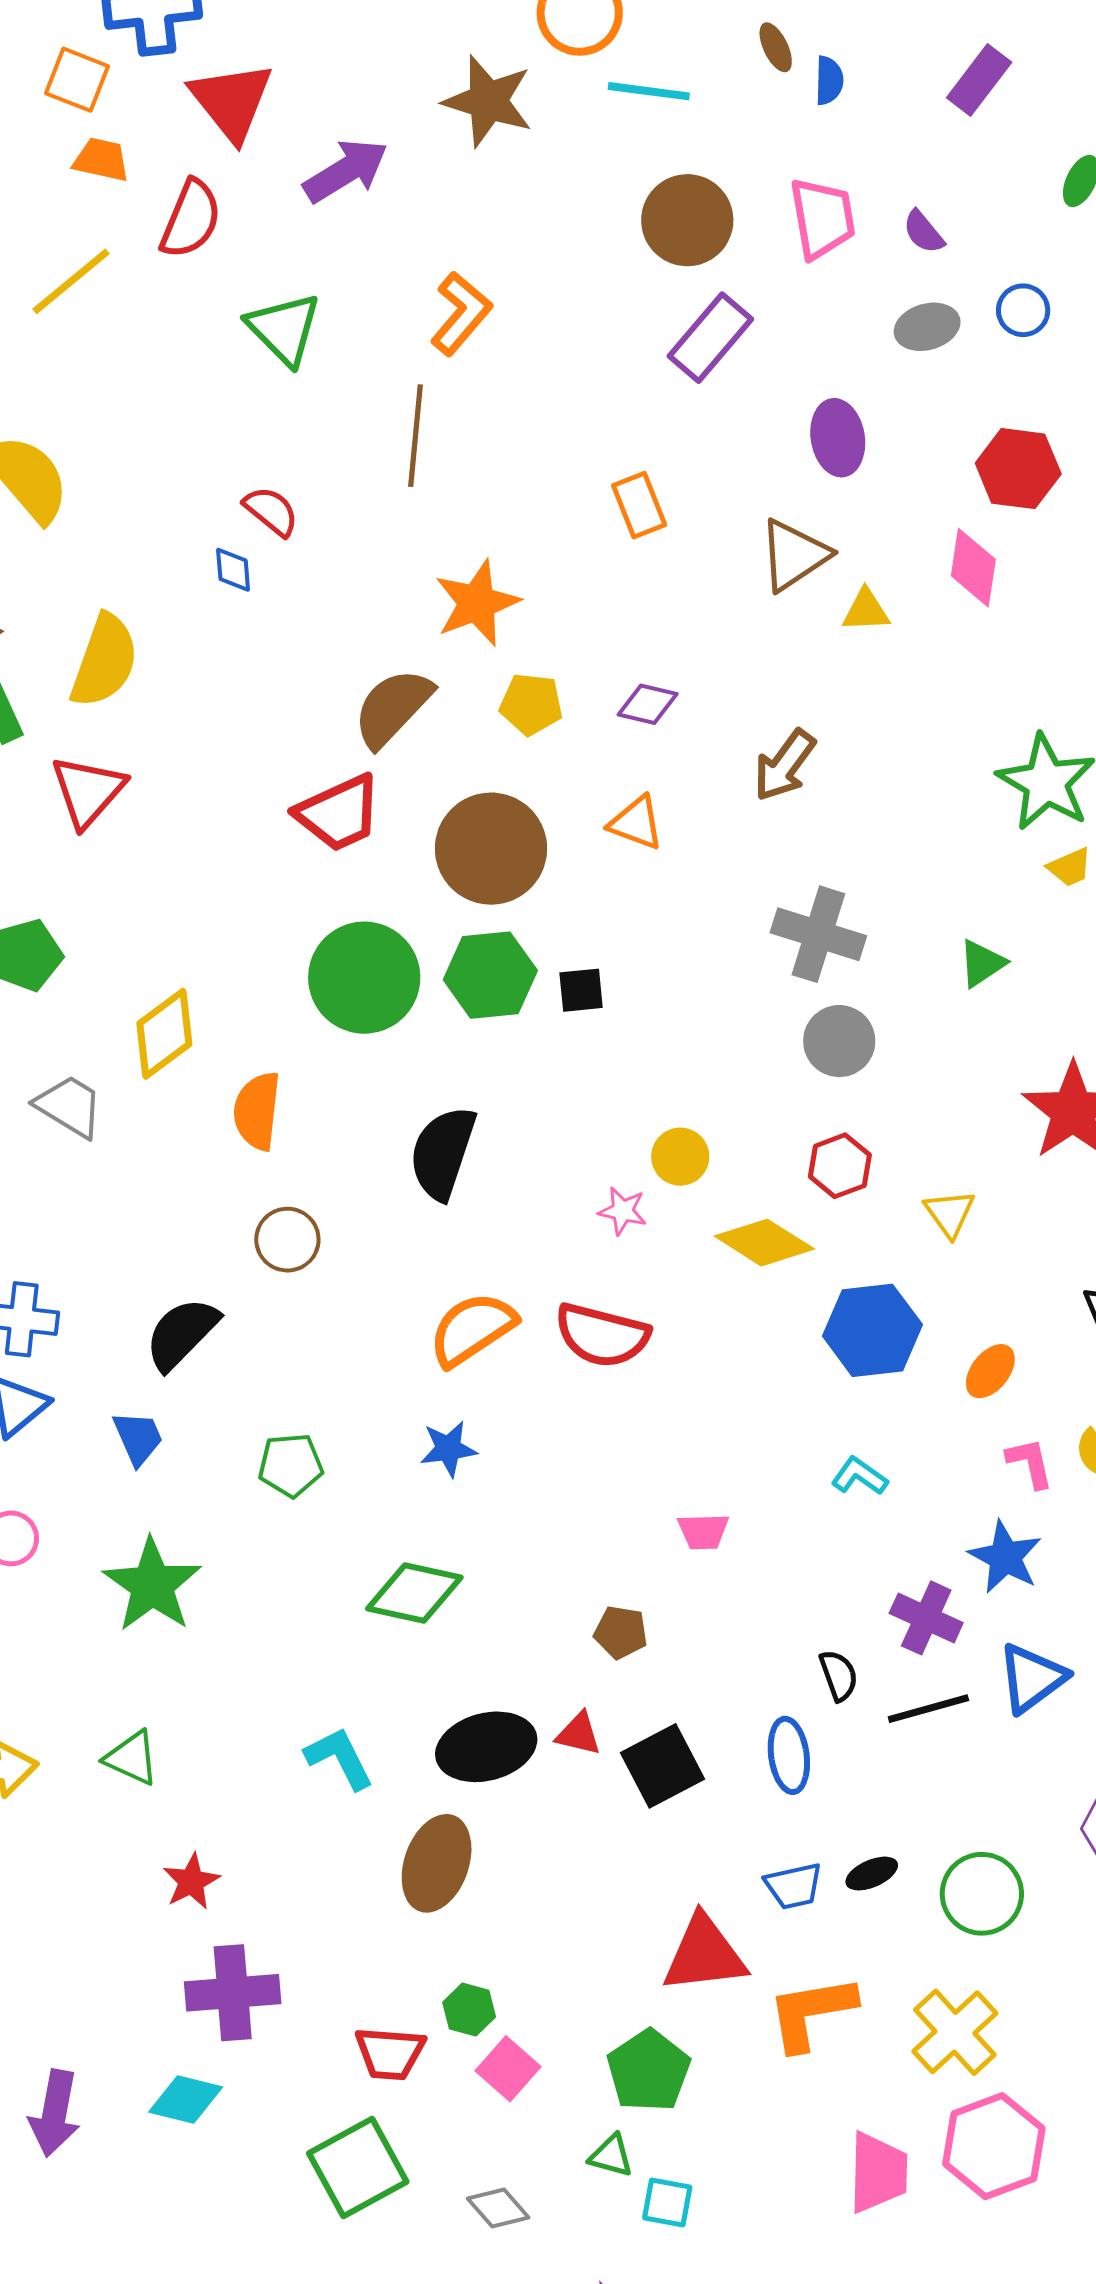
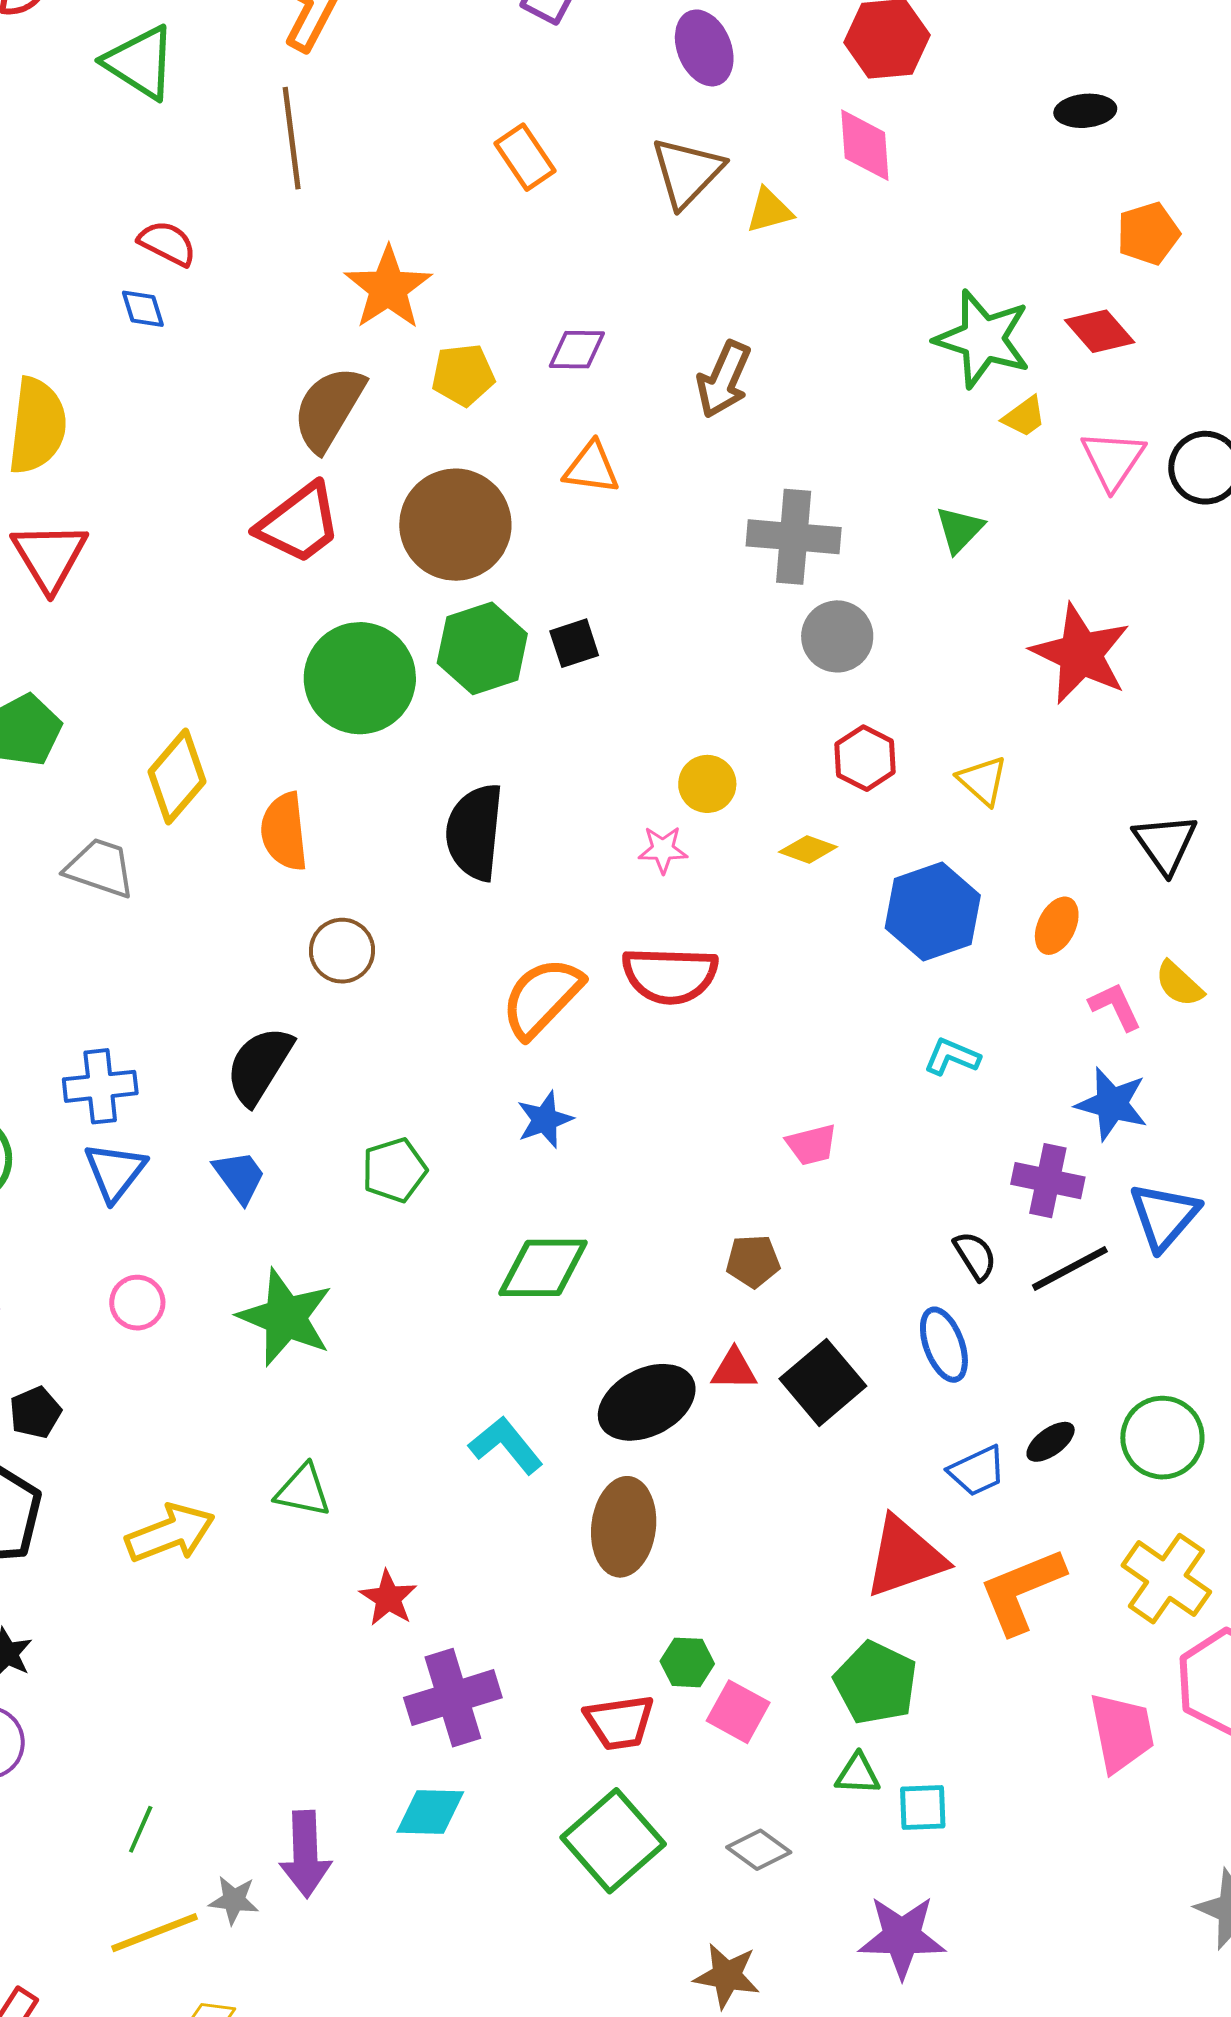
yellow diamond: (764, 1243) -> (808, 849), size x0.6

